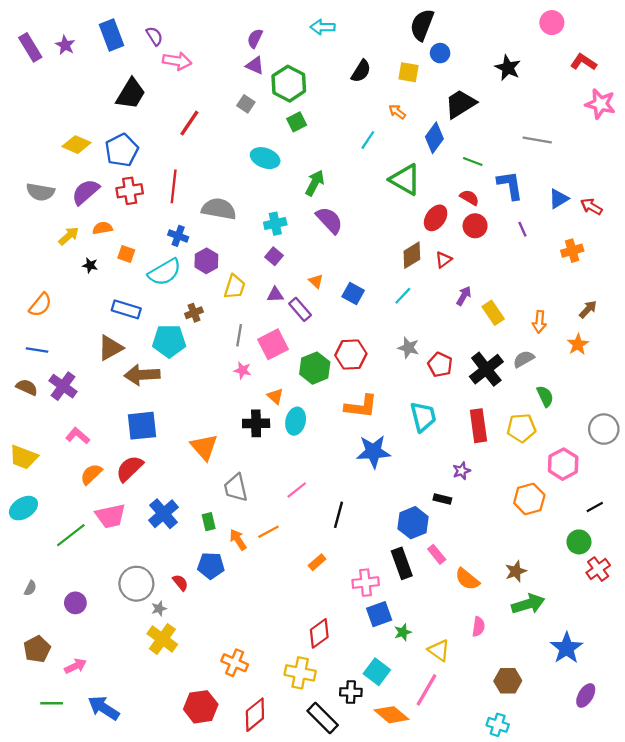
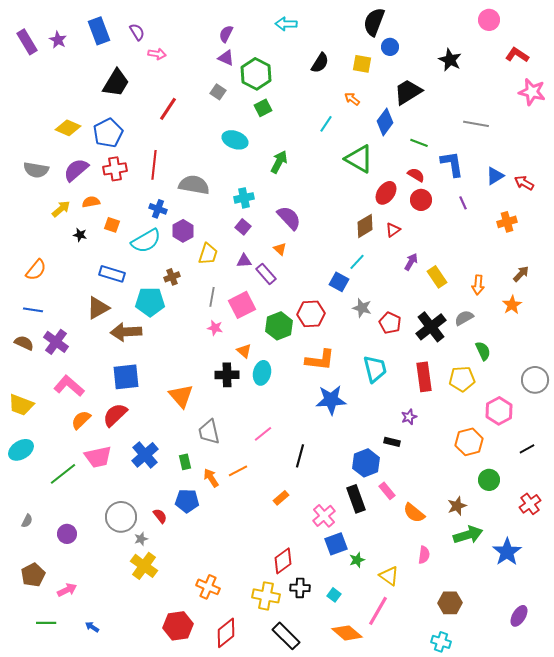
pink arrow: (177, 61) -> (157, 54), size x0.7
purple semicircle: (329, 220) -> (289, 218), moved
blue square: (353, 294) -> (339, 282), moved
pink L-shape: (78, 436) -> (69, 386), size x1.4
green circle: (579, 542) -> (489, 480), moved
pink cross: (366, 583) -> (324, 516), turned -35
blue star: (567, 648) -> (507, 552), moved
cyan square: (377, 672) -> (334, 595), size x0.6
black cross: (351, 692) -> (300, 588), moved
blue arrow: (104, 708) -> (92, 627), size x0.5

